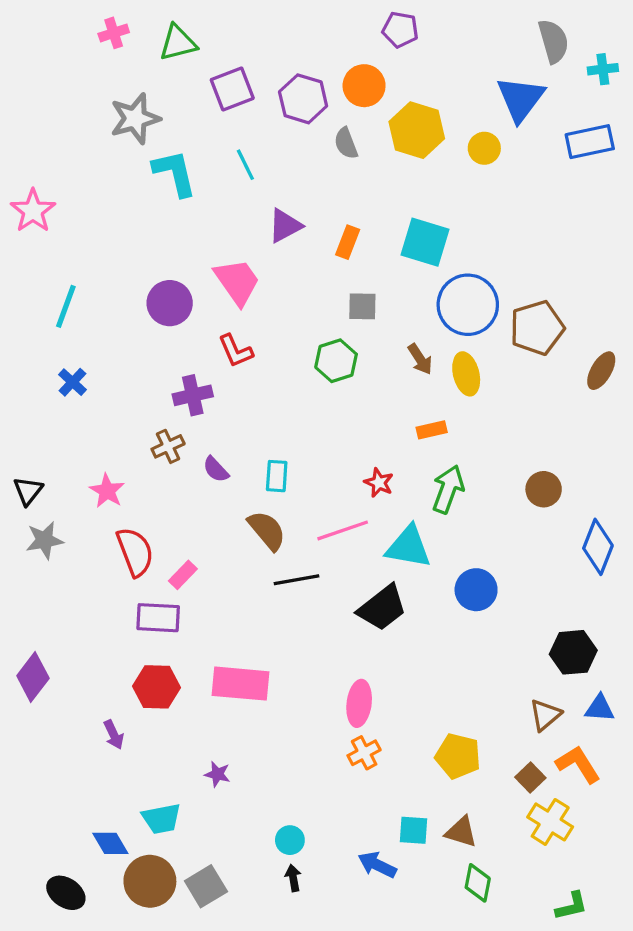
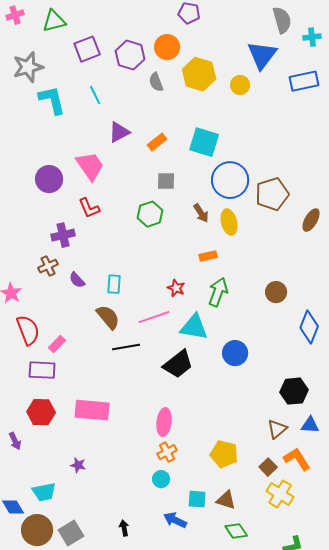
orange rectangle: (348, 242) -> (157, 142), turned 30
cyan circle: (290, 840) -> (161, 479), moved
green diamond: (478, 883) -> (236, 531), turned -45

